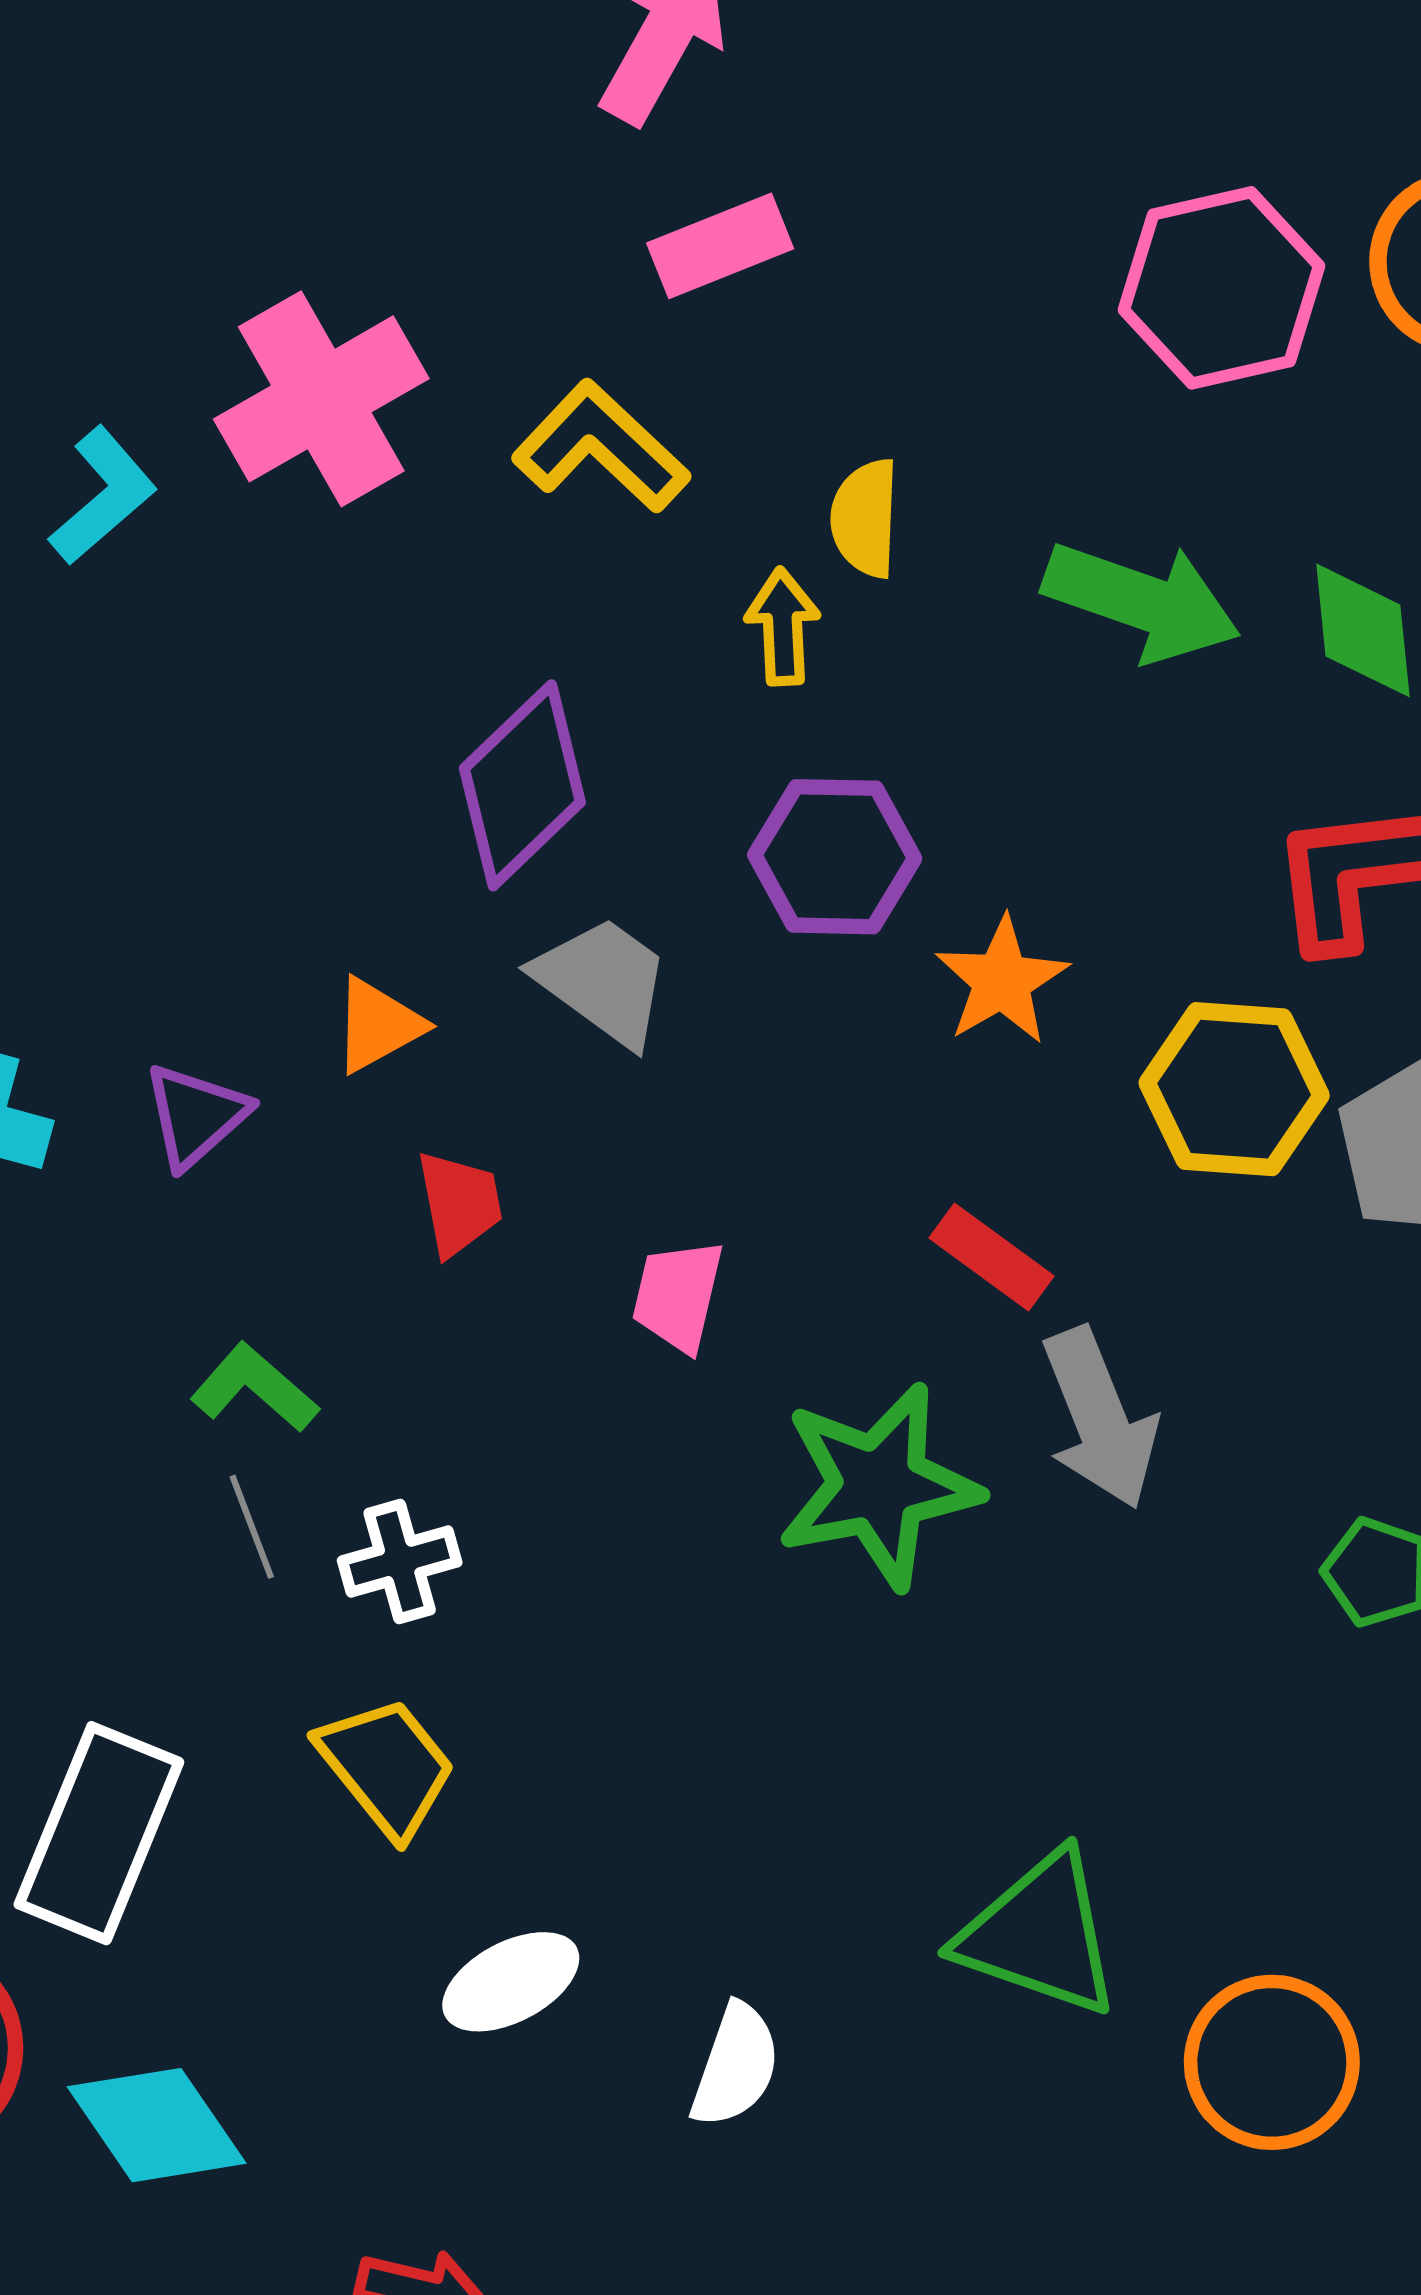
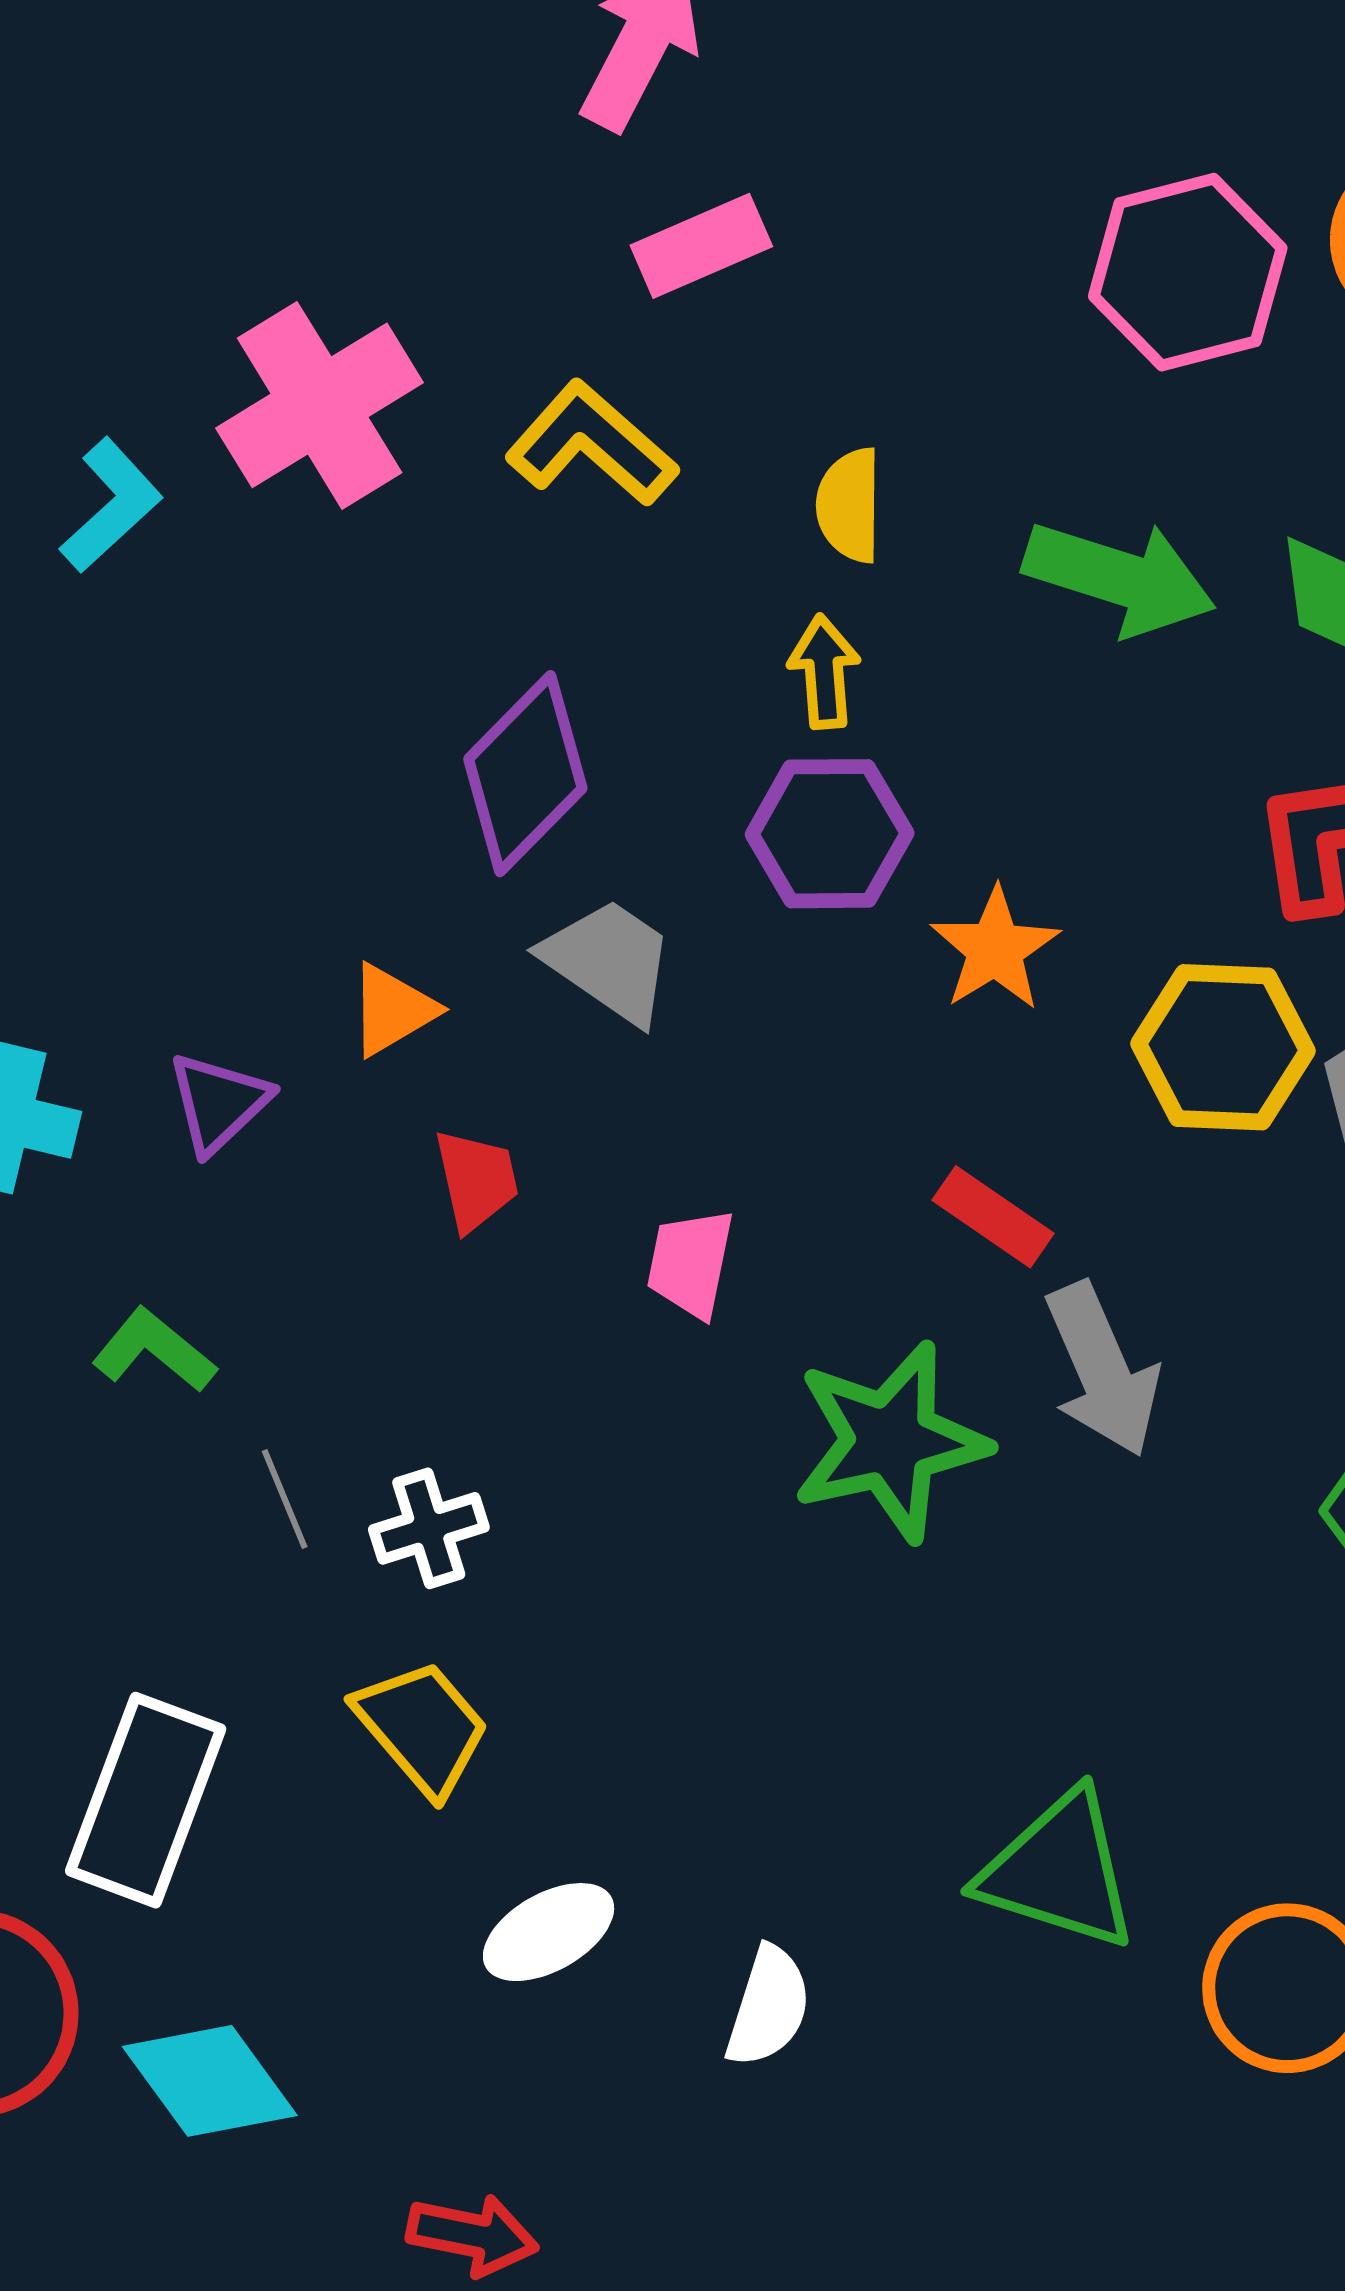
yellow arrow: (783, 627) -> (824, 672), moved
green L-shape: (254, 1388) -> (154, 1350), moved

